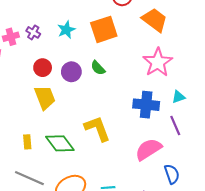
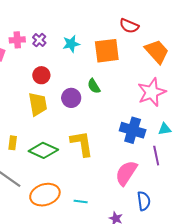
purple circle: (71, 72) -> (71, 98), moved
green diamond: (60, 143) -> (43, 150), turned -40
pink semicircle: (148, 149) -> (126, 173), turned -36

